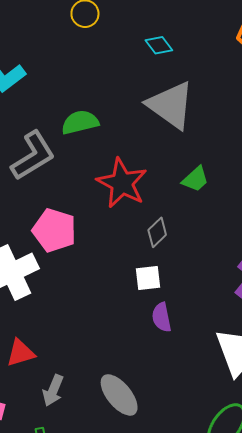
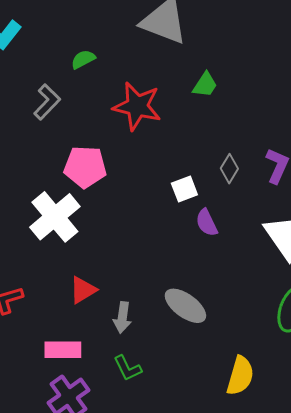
green semicircle: (80, 122) -> (83, 59), size x0.7
gray L-shape: (33, 156) -> (47, 102), size x0.7
gray diamond: (157, 232) -> (229, 169), moved

